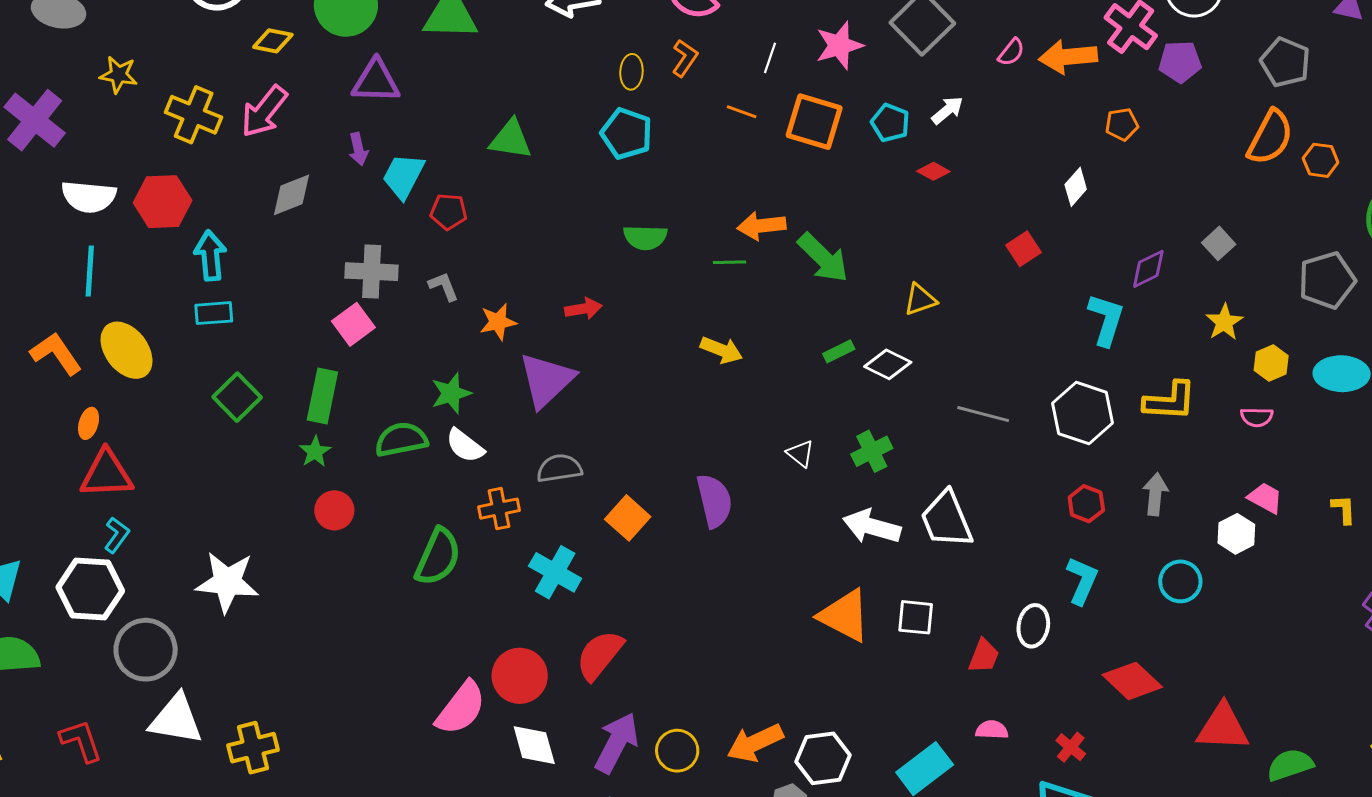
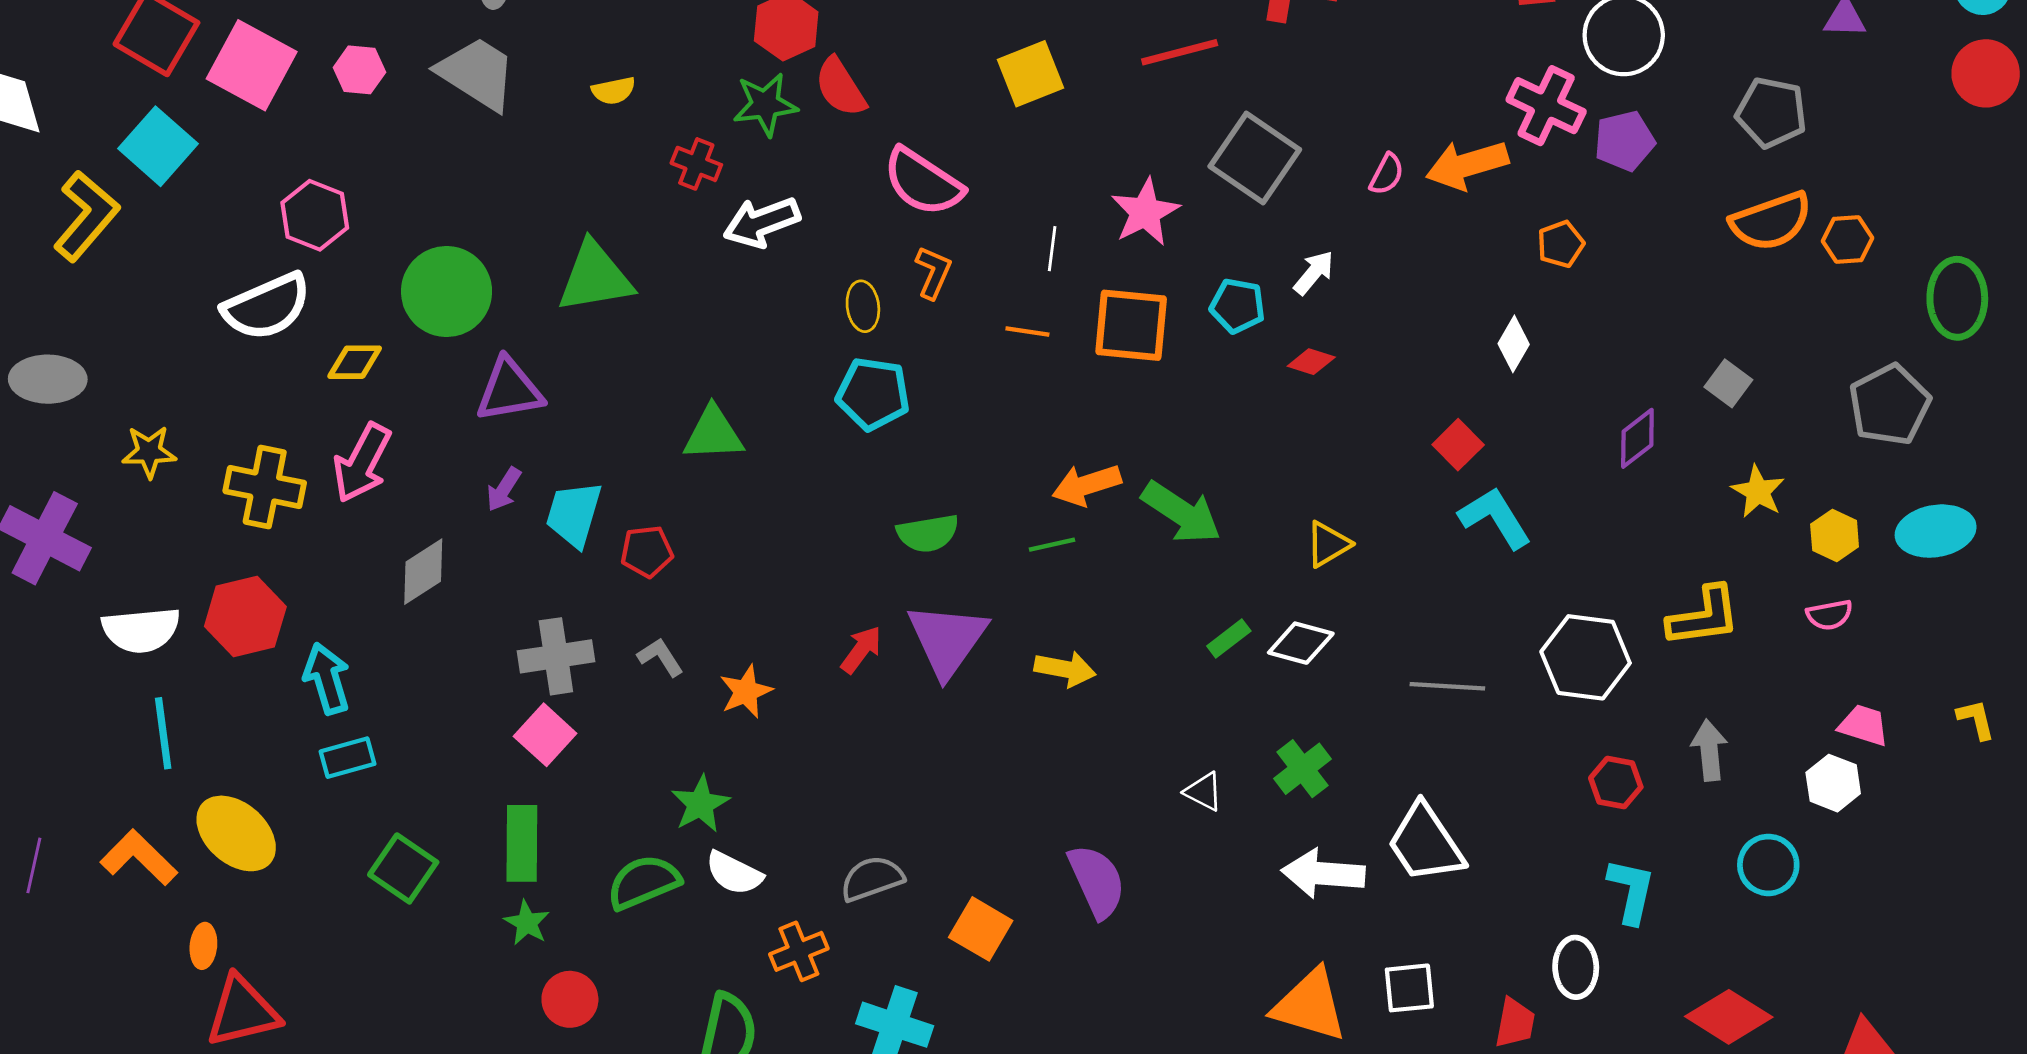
orange semicircle: (1270, 137) -> (1771, 221), turned 54
purple arrow: (358, 149) -> (504, 489), turned 56
red arrow: (583, 309) -> (861, 650), turned -33
cyan L-shape: (1106, 320) -> (1495, 518), moved, turned -38
purple triangle: (546, 380) -> (947, 640), moved

